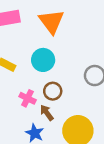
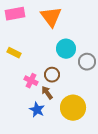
cyan circle: (43, 60) -> (66, 49), moved

